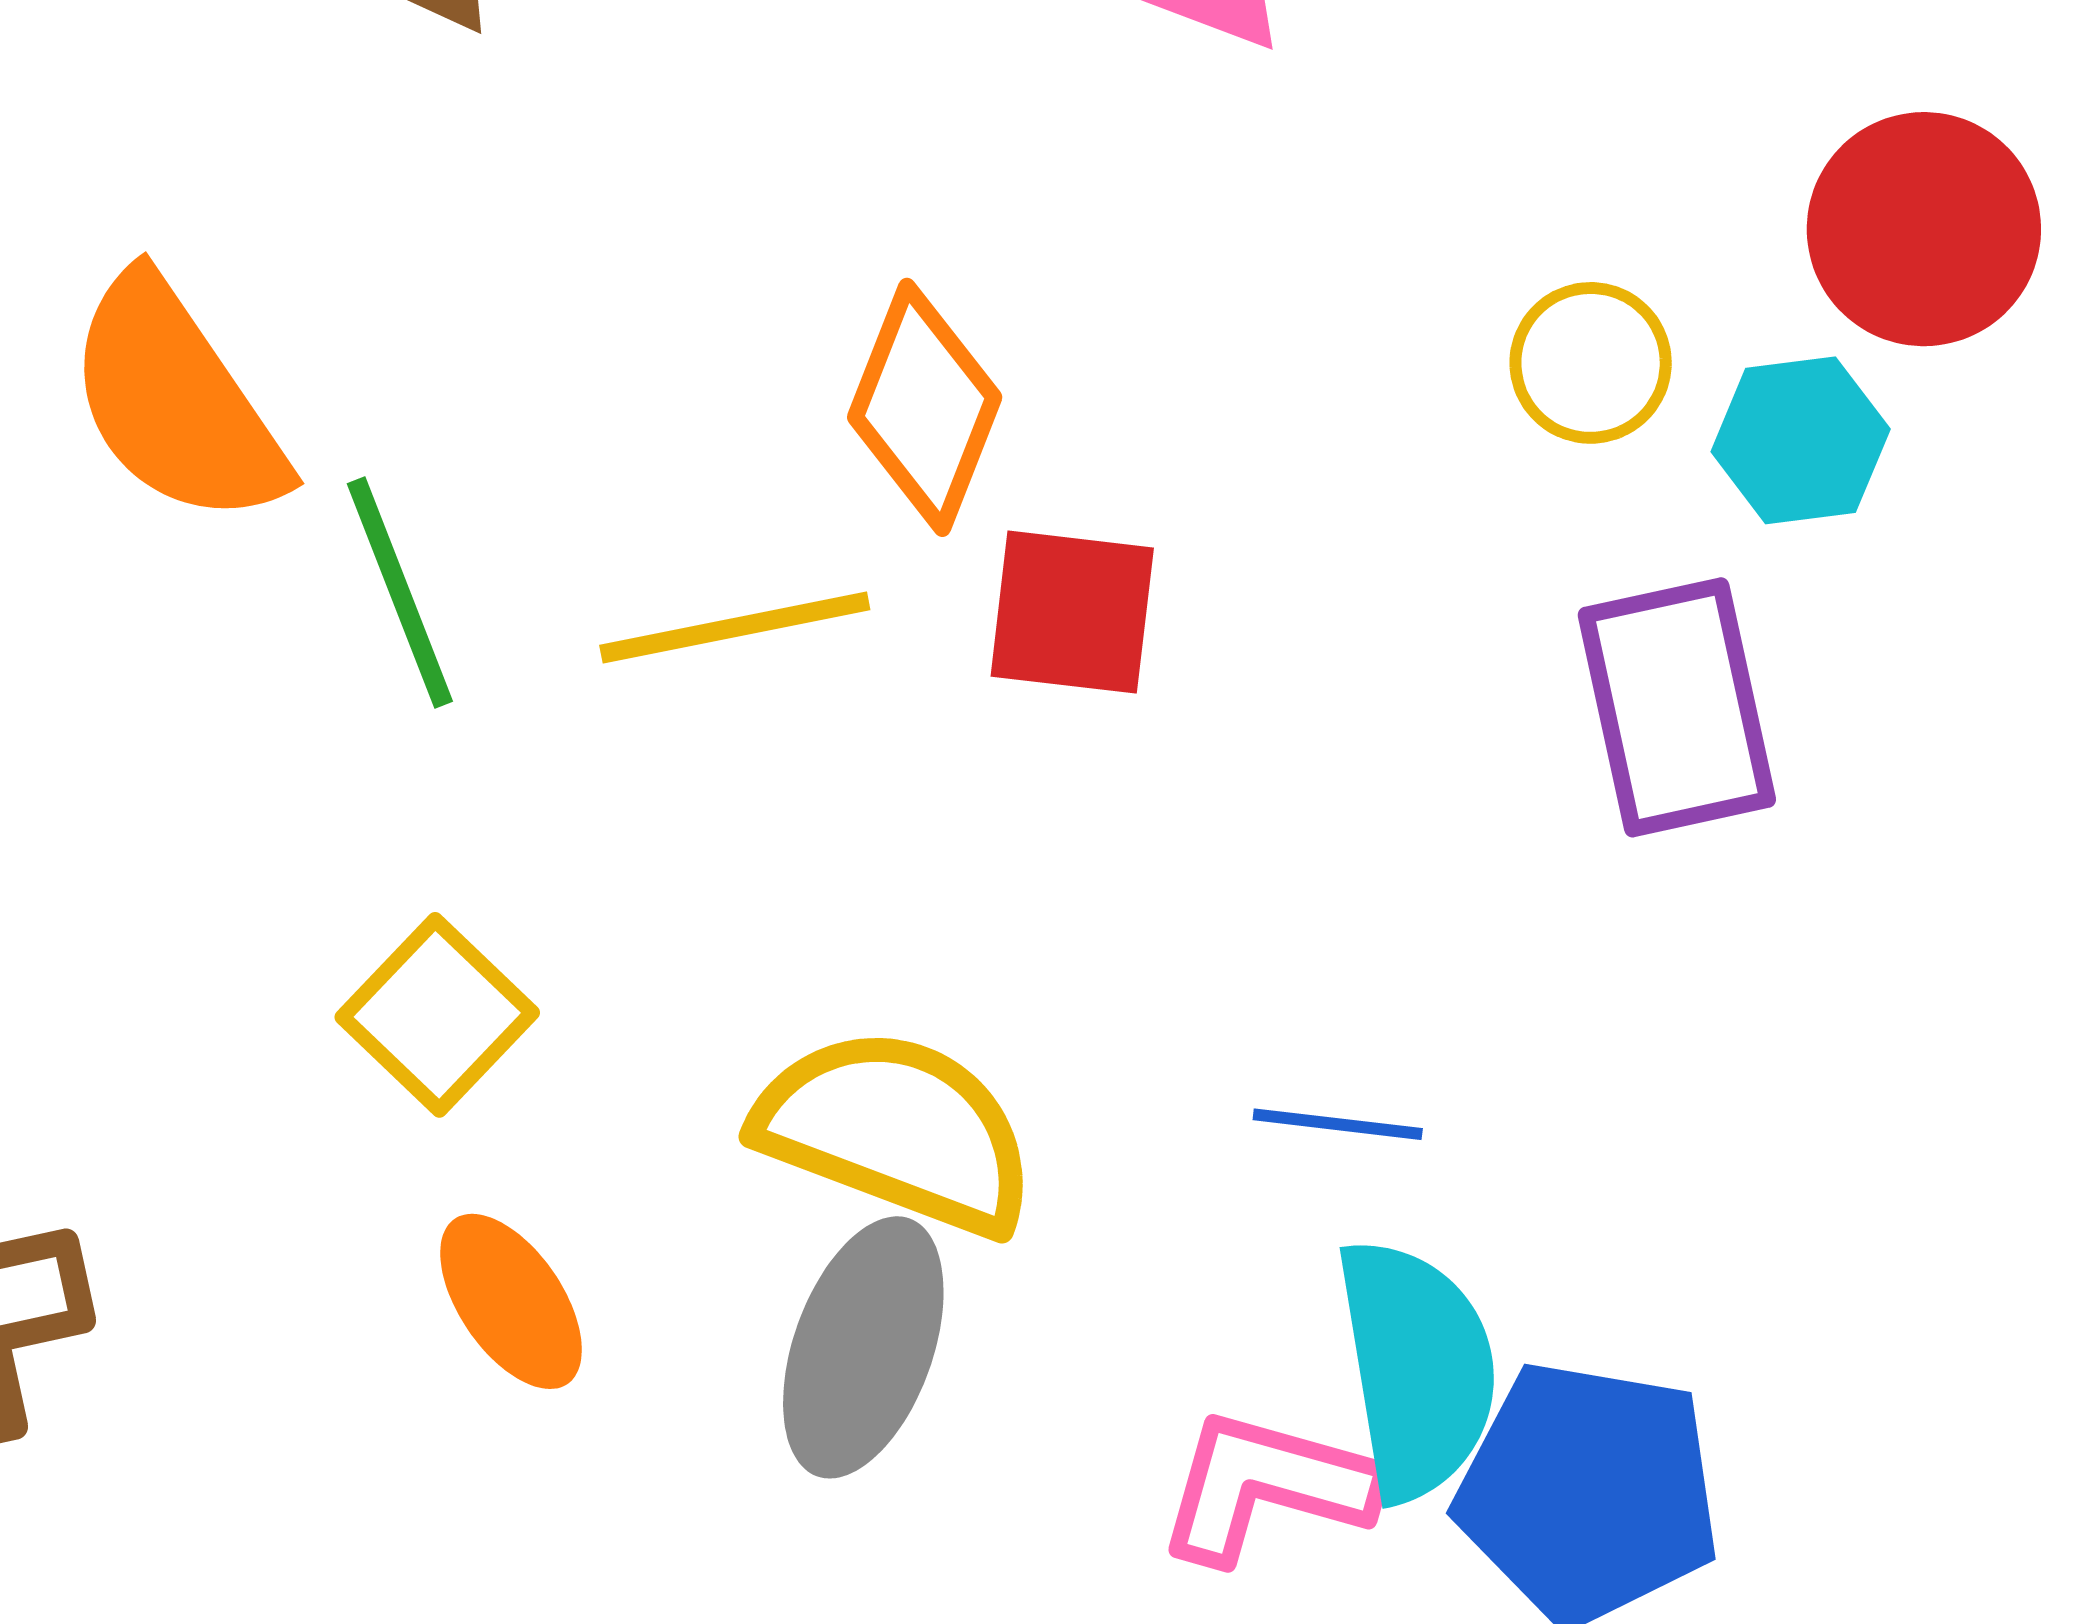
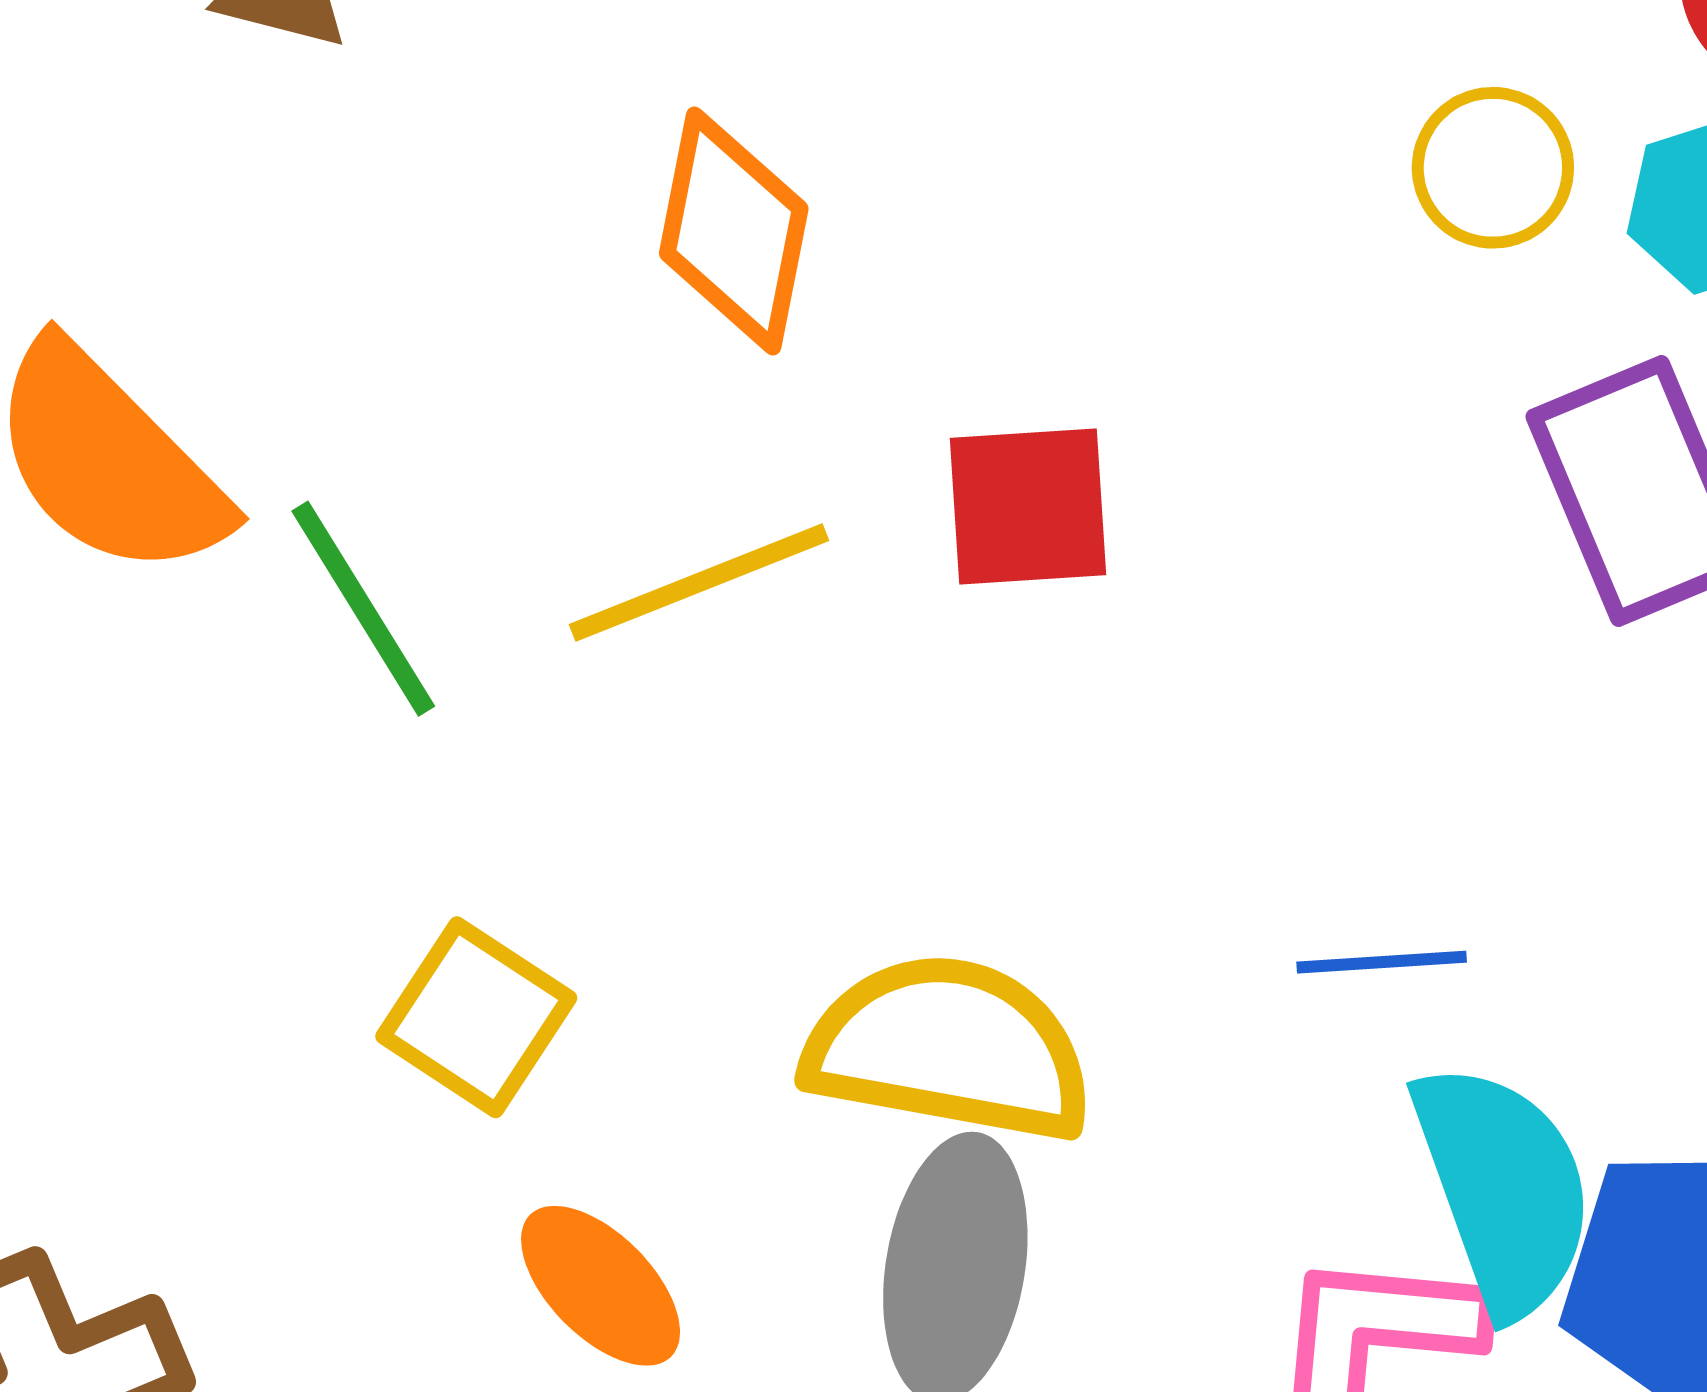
orange diamond: (925, 407) -> (734, 231), moved

